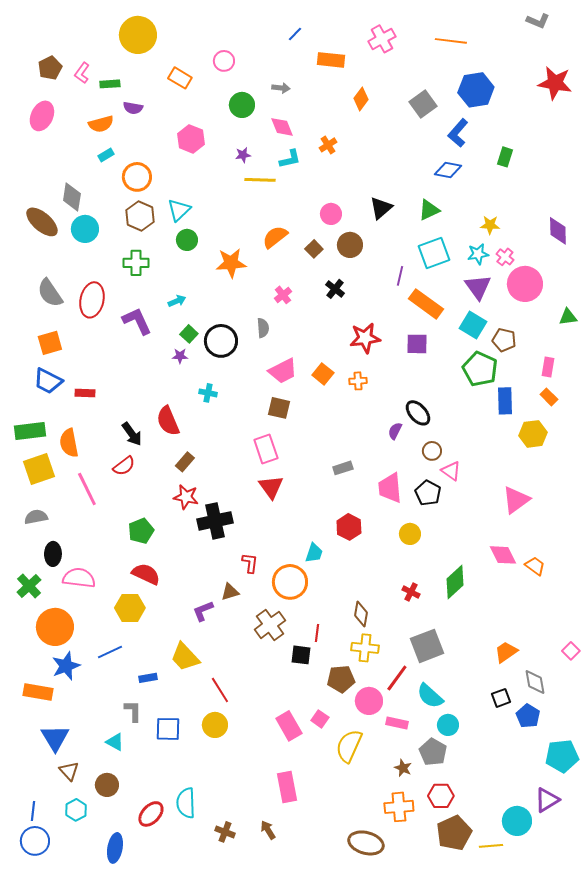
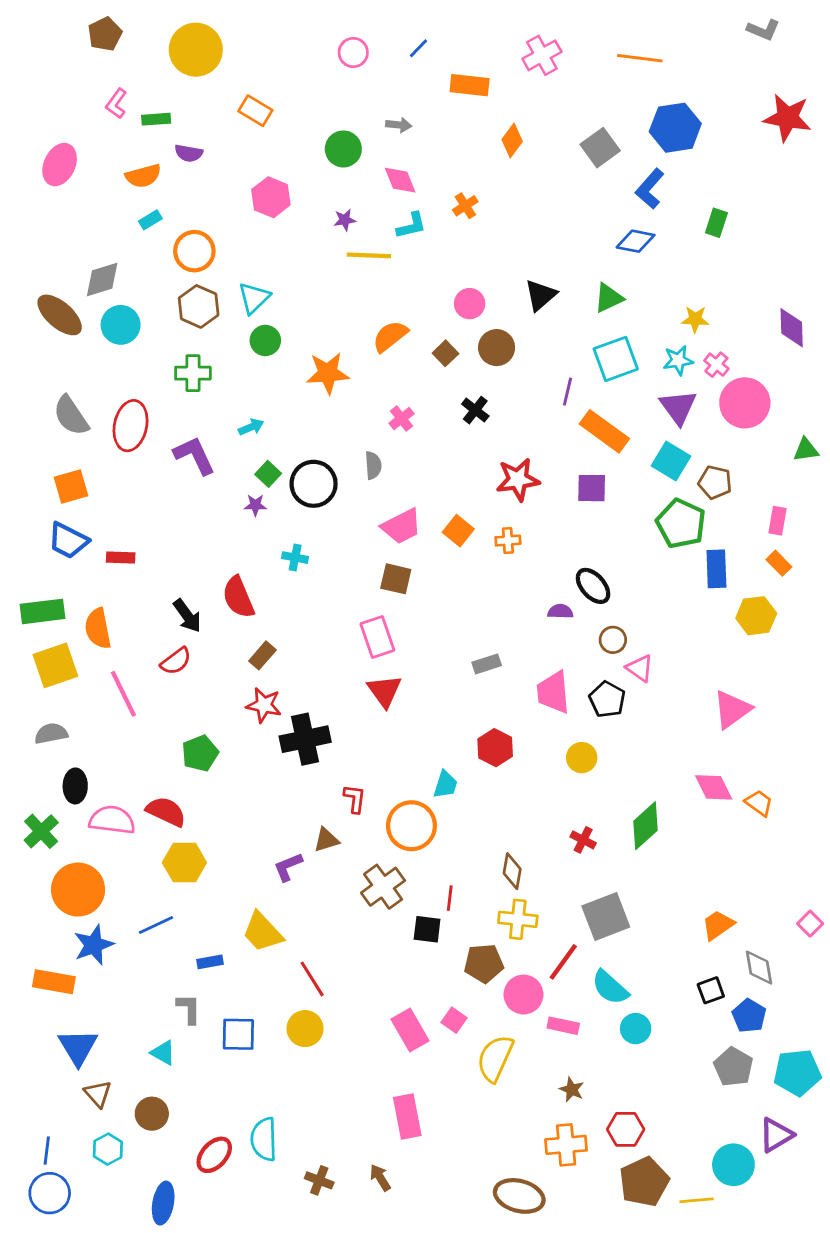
pink circle: (224, 61) -> (353, 52), moved
brown pentagon: (50, 68) -> (105, 34), moved
gray diamond: (72, 197) -> (102, 279), turned 64
purple semicircle: (395, 431) -> (560, 611), turned 66
red semicircle: (146, 574) -> (166, 812), moved
gray pentagon: (433, 752) -> (733, 1067), moved

